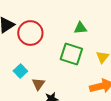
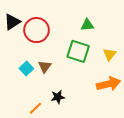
brown triangle: (38, 84) -> (45, 67), moved

